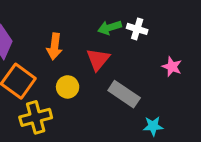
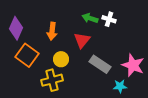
green arrow: (110, 28) -> (90, 18), turned 35
pink star: (172, 67) -> (133, 65), moved, size x1.6
yellow cross: (36, 117) -> (52, 80), moved

